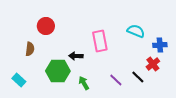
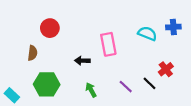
blue cross: (160, 45) -> (173, 27), moved
green hexagon: (58, 71) -> (47, 84), moved
cyan rectangle: (19, 80) -> (12, 95), moved

